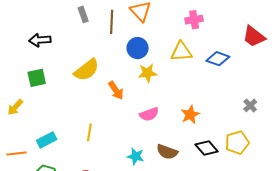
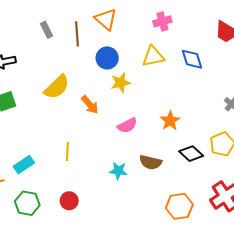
blue diamond: (218, 59) -> (192, 59), turned 60

